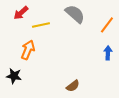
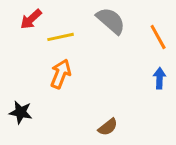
orange line: (107, 25) -> (158, 37), turned -66
orange arrow: (28, 50) -> (61, 74), moved

